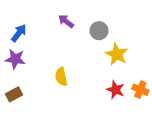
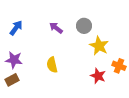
purple arrow: (66, 21) -> (56, 28), moved
purple star: (15, 59) -> (14, 60), moved
orange cross: (140, 90) -> (119, 66), moved

